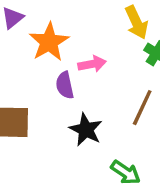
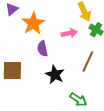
pink arrow: (92, 64) -> (69, 33), moved

